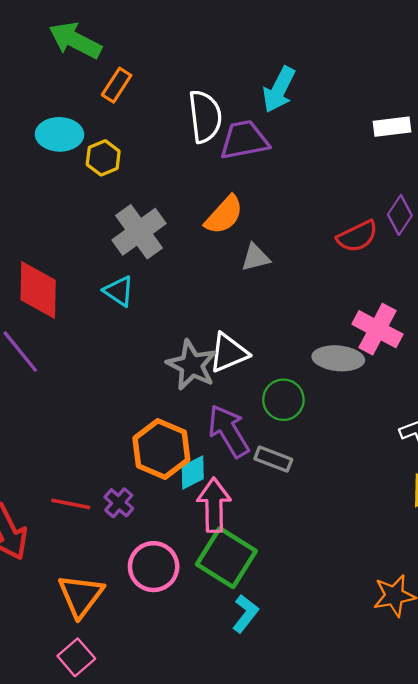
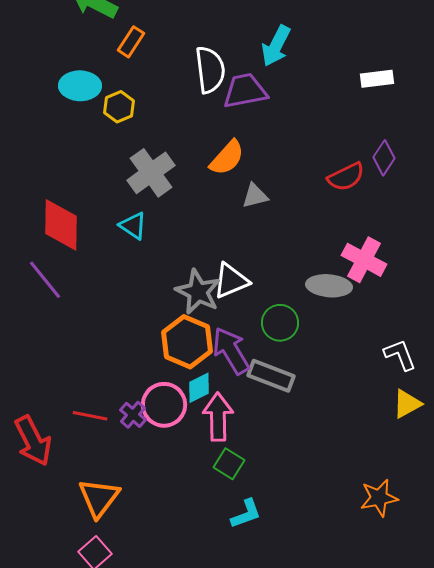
orange hexagon: (161, 449) -> (187, 342), moved
gray rectangle: (273, 459) -> (271, 376), size x1.4
green square: (226, 558) -> (229, 464), size x0.6
pink circle: (154, 567) -> (164, 405), moved
cyan L-shape: (245, 614) -> (246, 514), turned 32

